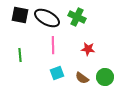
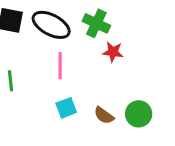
red star: (88, 49) -> (113, 52), moved

